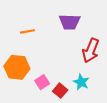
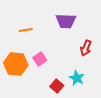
red arrow: (91, 50) -> (86, 48), size x0.7
pink square: (42, 82) -> (40, 59), moved

